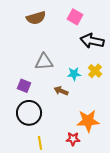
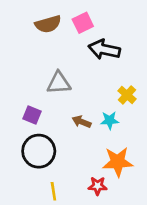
pink square: (75, 17) -> (83, 23), moved, turned 35
black arrow: (92, 41) -> (104, 49), moved
cyan star: (74, 74) -> (110, 120), moved

